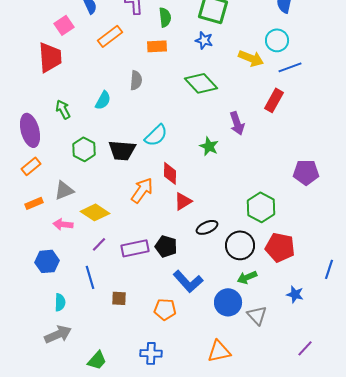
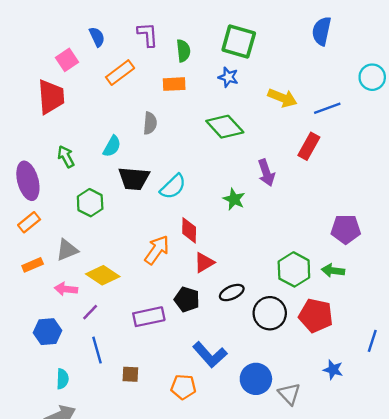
cyan circle: (277, 40) -> (372, 77), moved
black trapezoid: (122, 150) -> (134, 178), moved
purple line: (99, 244) -> (90, 312), moved
black pentagon: (166, 246) -> (187, 299), moved
green arrow: (247, 277) -> (333, 271), moved, turned 30

